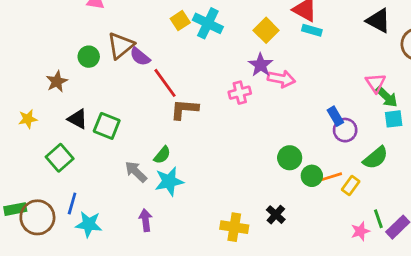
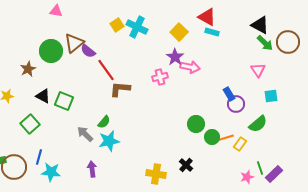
green circle: (89, 57) -> (51, 51), size x1.5
green arrow: (387, 97) -> (265, 43), moved

